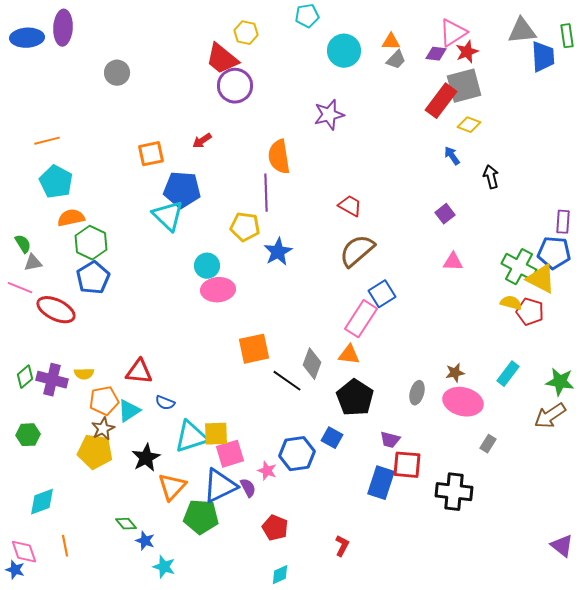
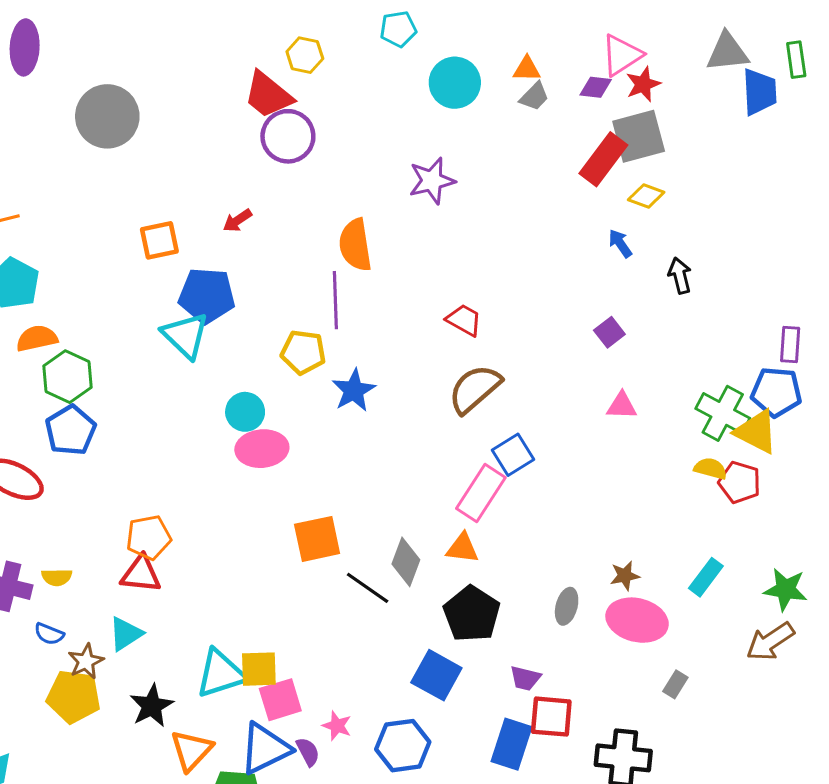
gray circle: (117, 73) -> (107, 116), size x1.6
orange pentagon: (104, 401) -> (149, 537), moved
blue semicircle: (165, 403) -> (49, 634), moved
blue square: (332, 438) -> (436, 675), size x1.5
blue hexagon: (297, 454) -> (403, 746), moved

